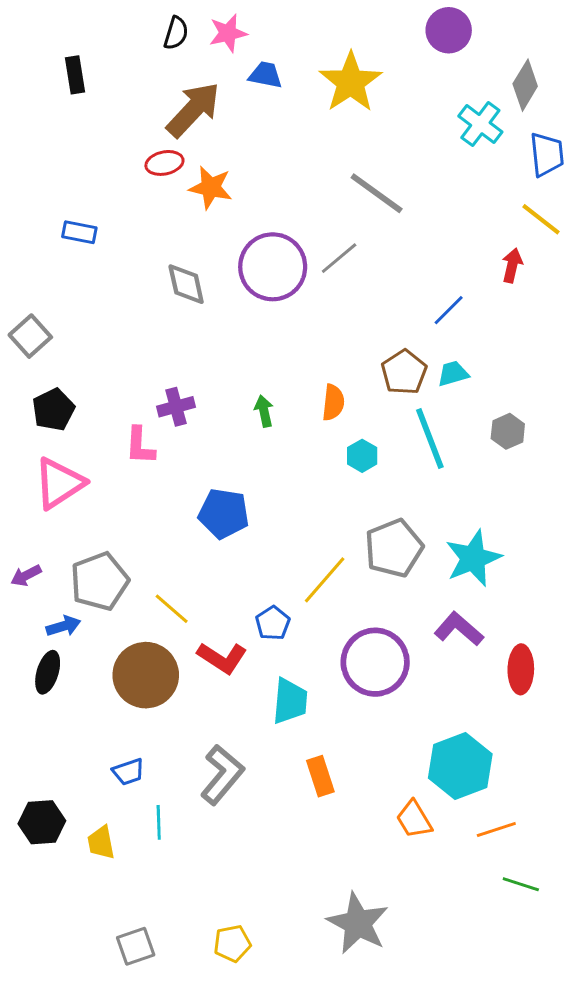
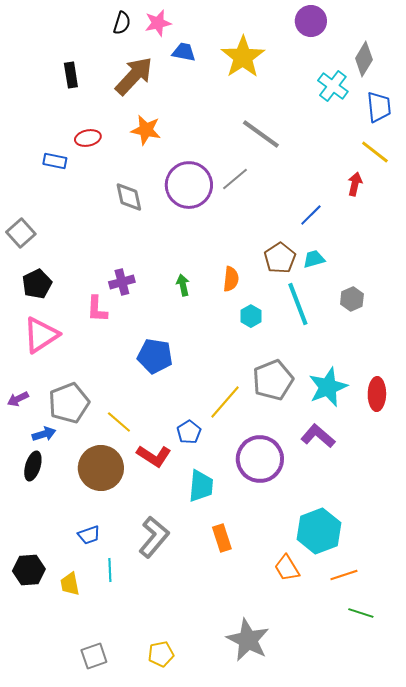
black rectangle: (75, 75) -> (71, 75), moved
red ellipse: (164, 163) -> (88, 138), moved
red ellipse: (521, 669) -> (377, 394), moved

